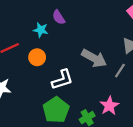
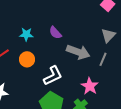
purple semicircle: (59, 17) -> (55, 33), moved
pink star: (109, 106) -> (90, 86), moved

